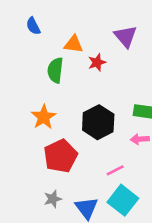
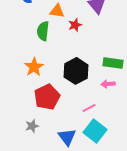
gray star: (53, 199) -> (32, 126), moved

